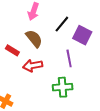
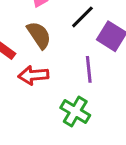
green cross: (63, 87) -> (75, 111), turned 30

